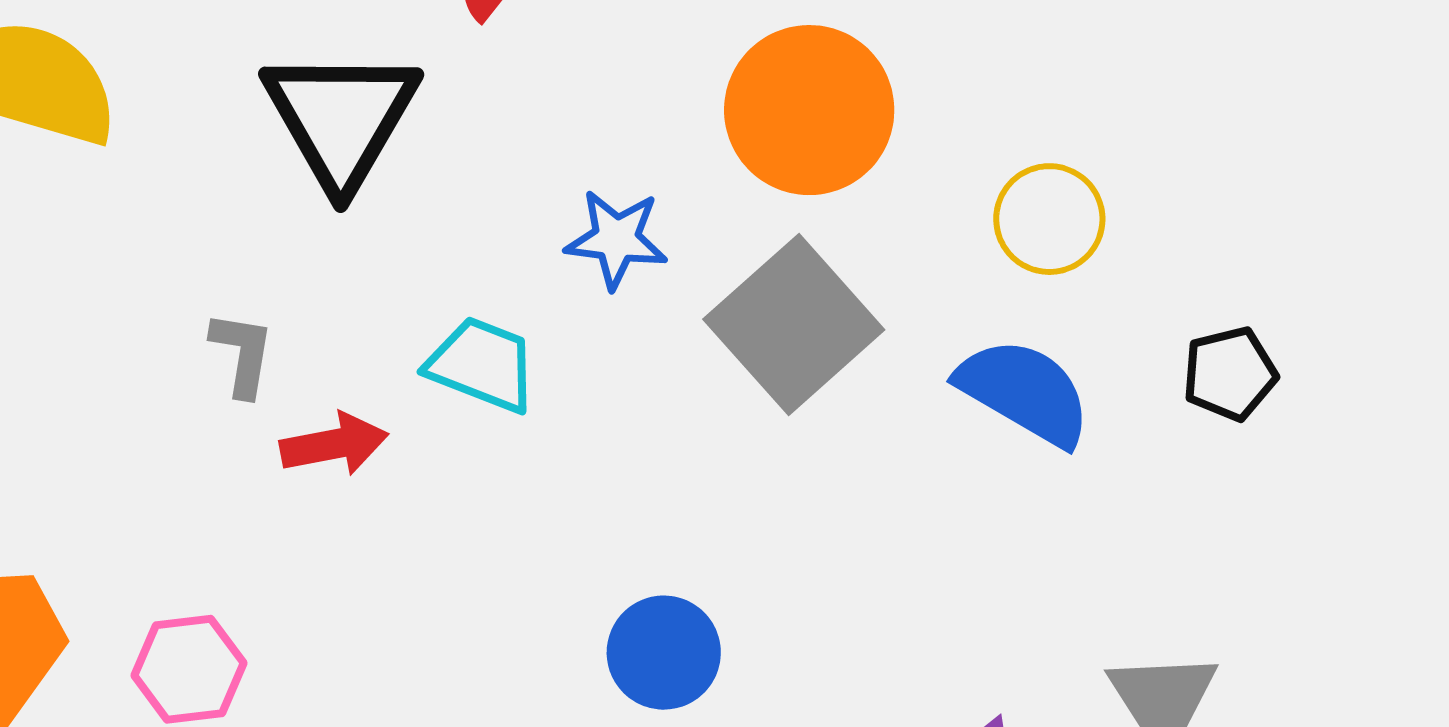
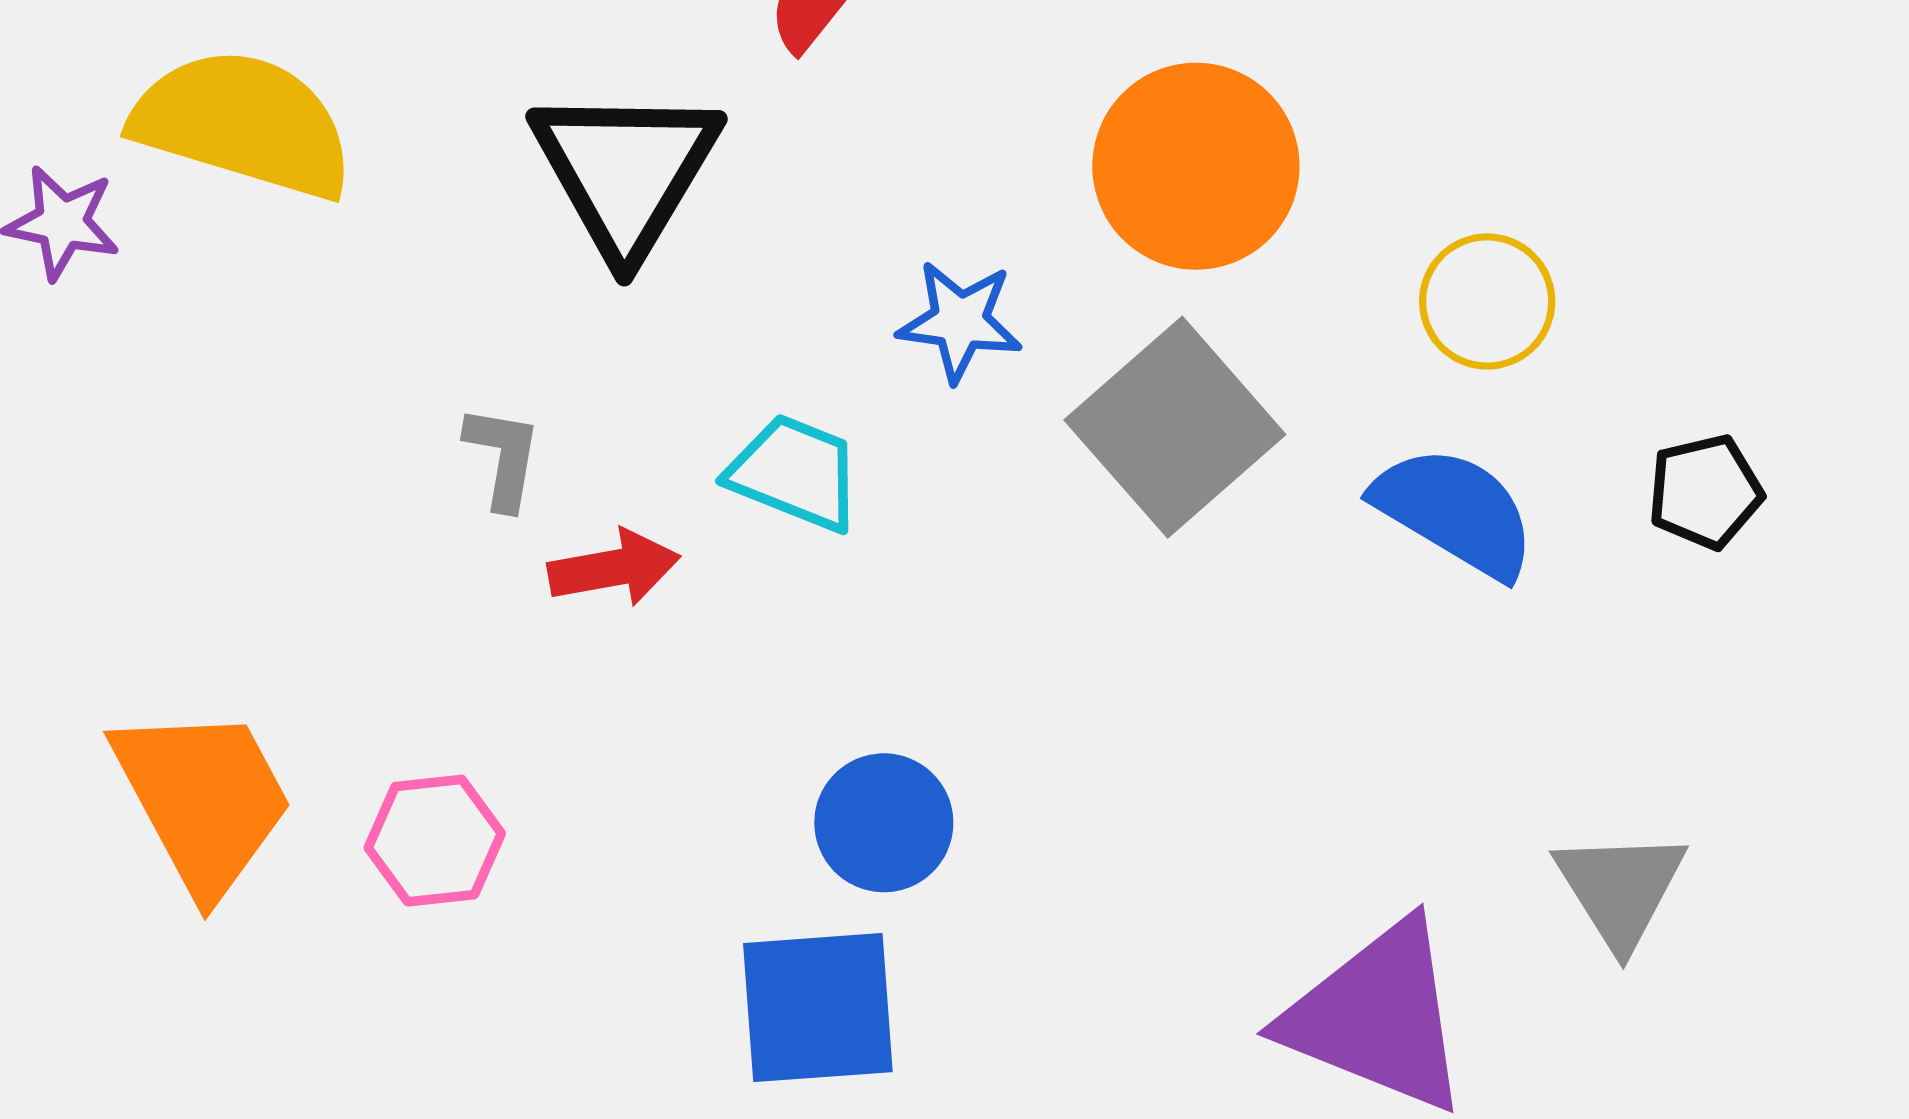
blue circle: (664, 653) -> (884, 823), moved

